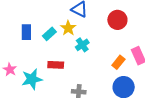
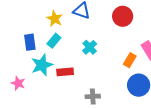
yellow star: (68, 28) -> (55, 19), moved
cyan star: (32, 79) -> (42, 65), moved

